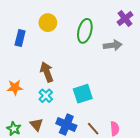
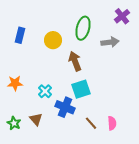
yellow circle: (48, 23) -> (53, 40), moved
brown arrow: (47, 72) -> (75, 61), moved
blue cross: (66, 125) -> (65, 107), moved

